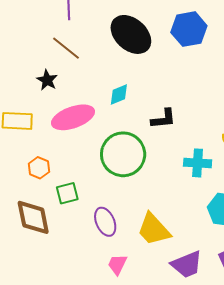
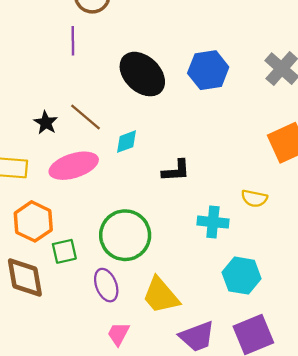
brown line: (66, 48) -> (86, 117), moved
green circle: (123, 154) -> (125, 235), moved
orange hexagon: (39, 168) -> (33, 221), size x1.6

